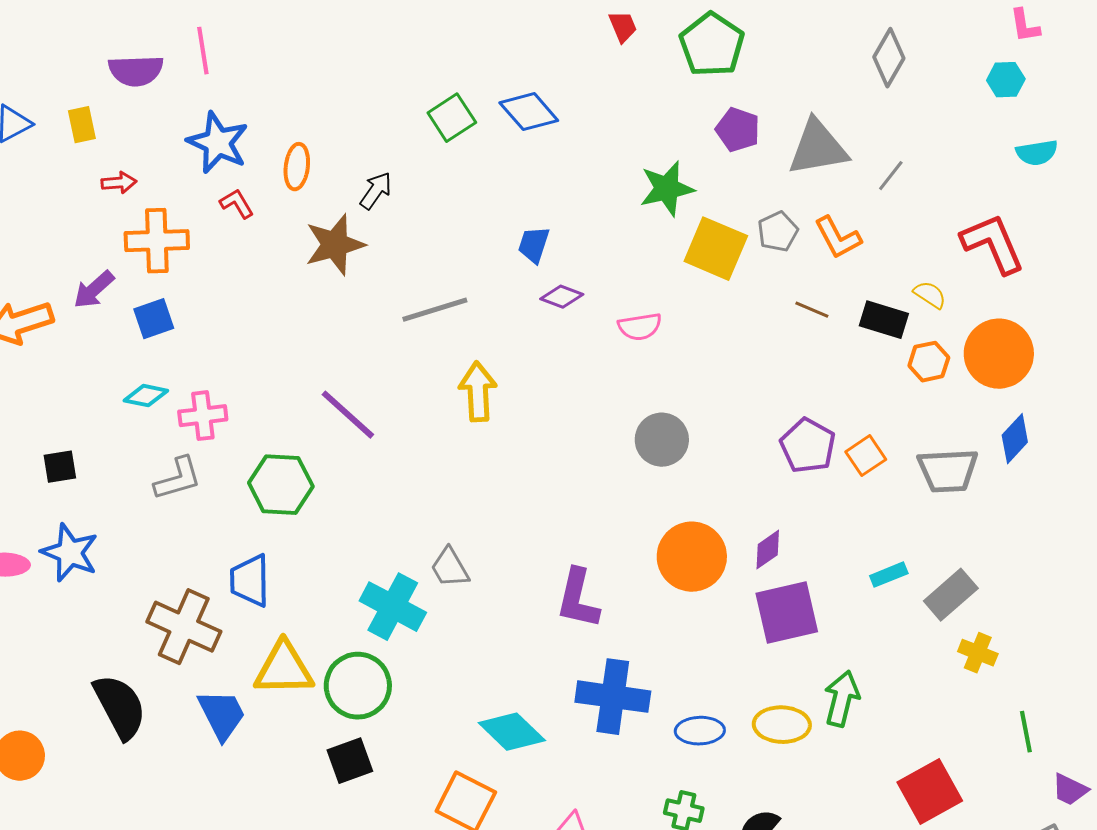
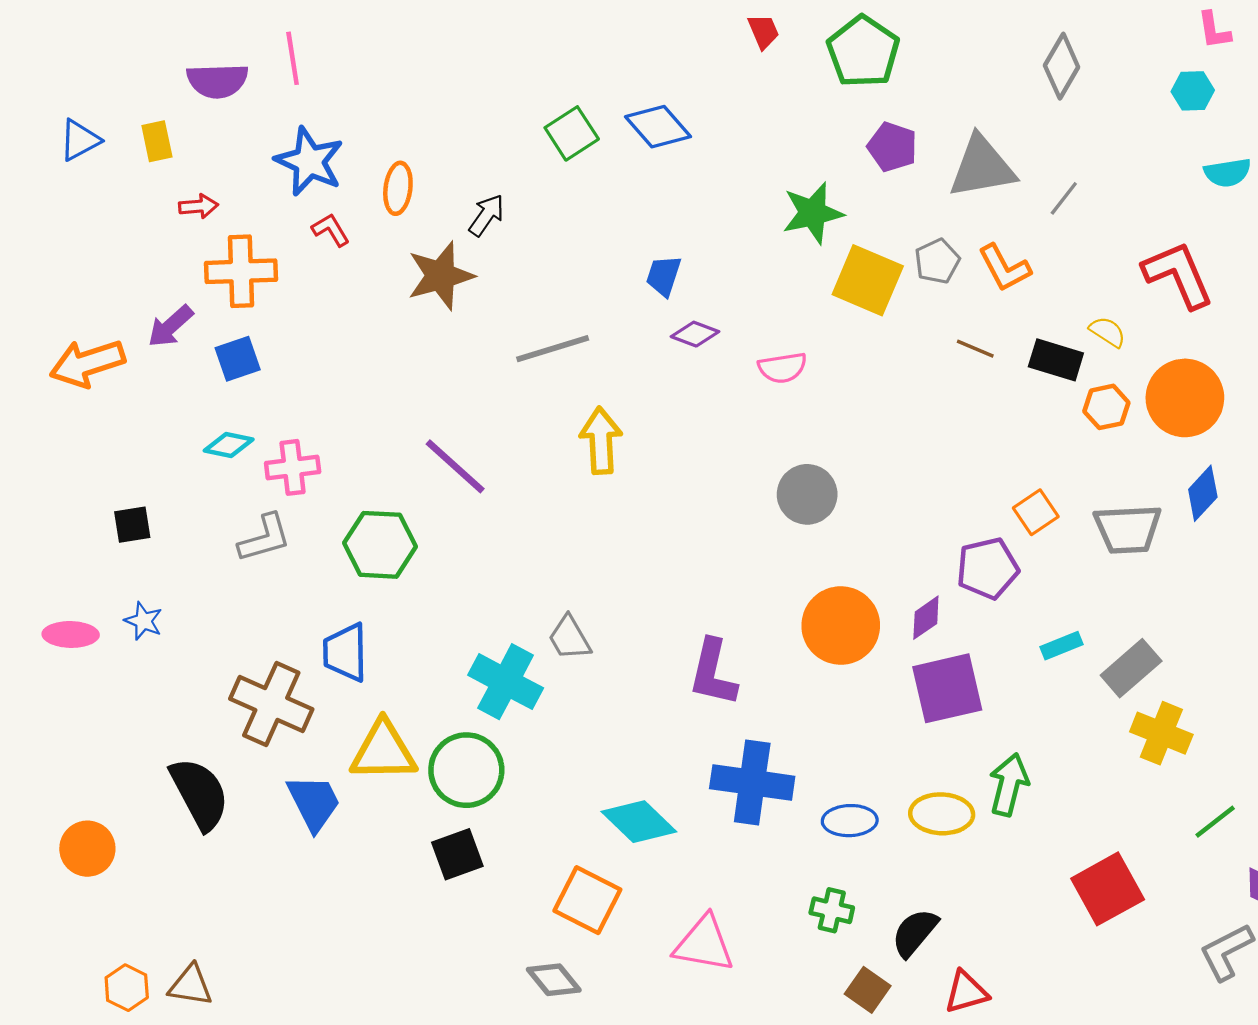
purple pentagon: (808, 446) -> (988, 568), moved, turned 30
blue star: (70, 553) -> (143, 621), size x0.6
yellow cross: (978, 653) -> (1161, 733), size x1.4
green line: (1026, 732) -> (1215, 822), turned 63

